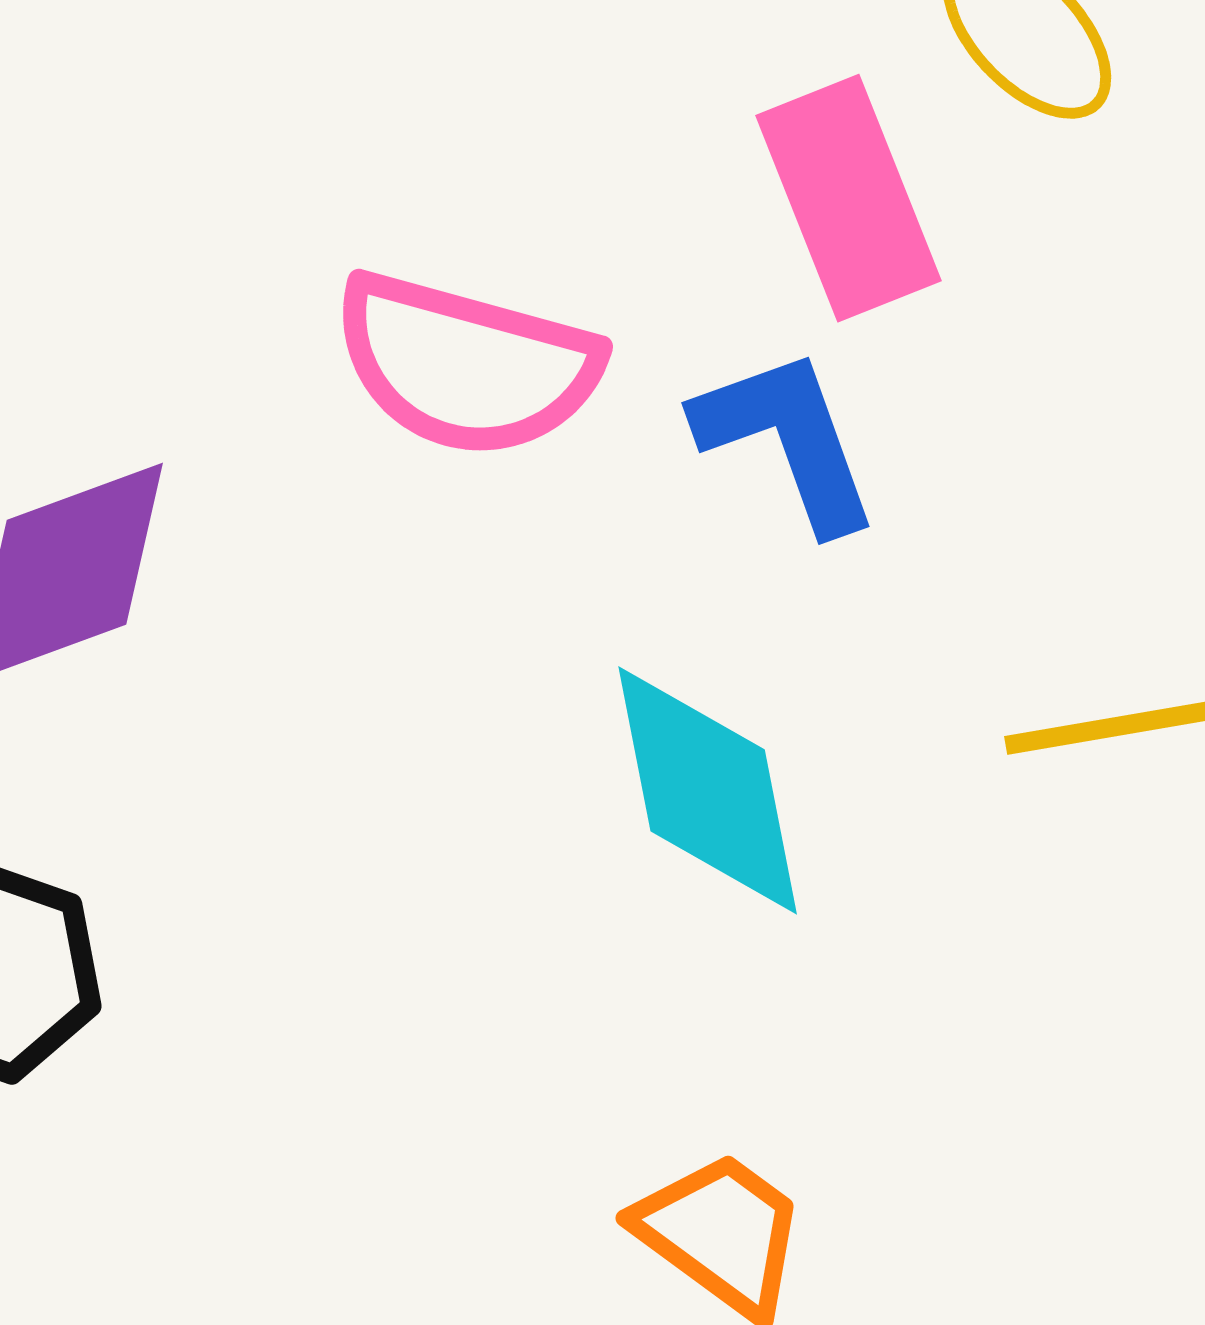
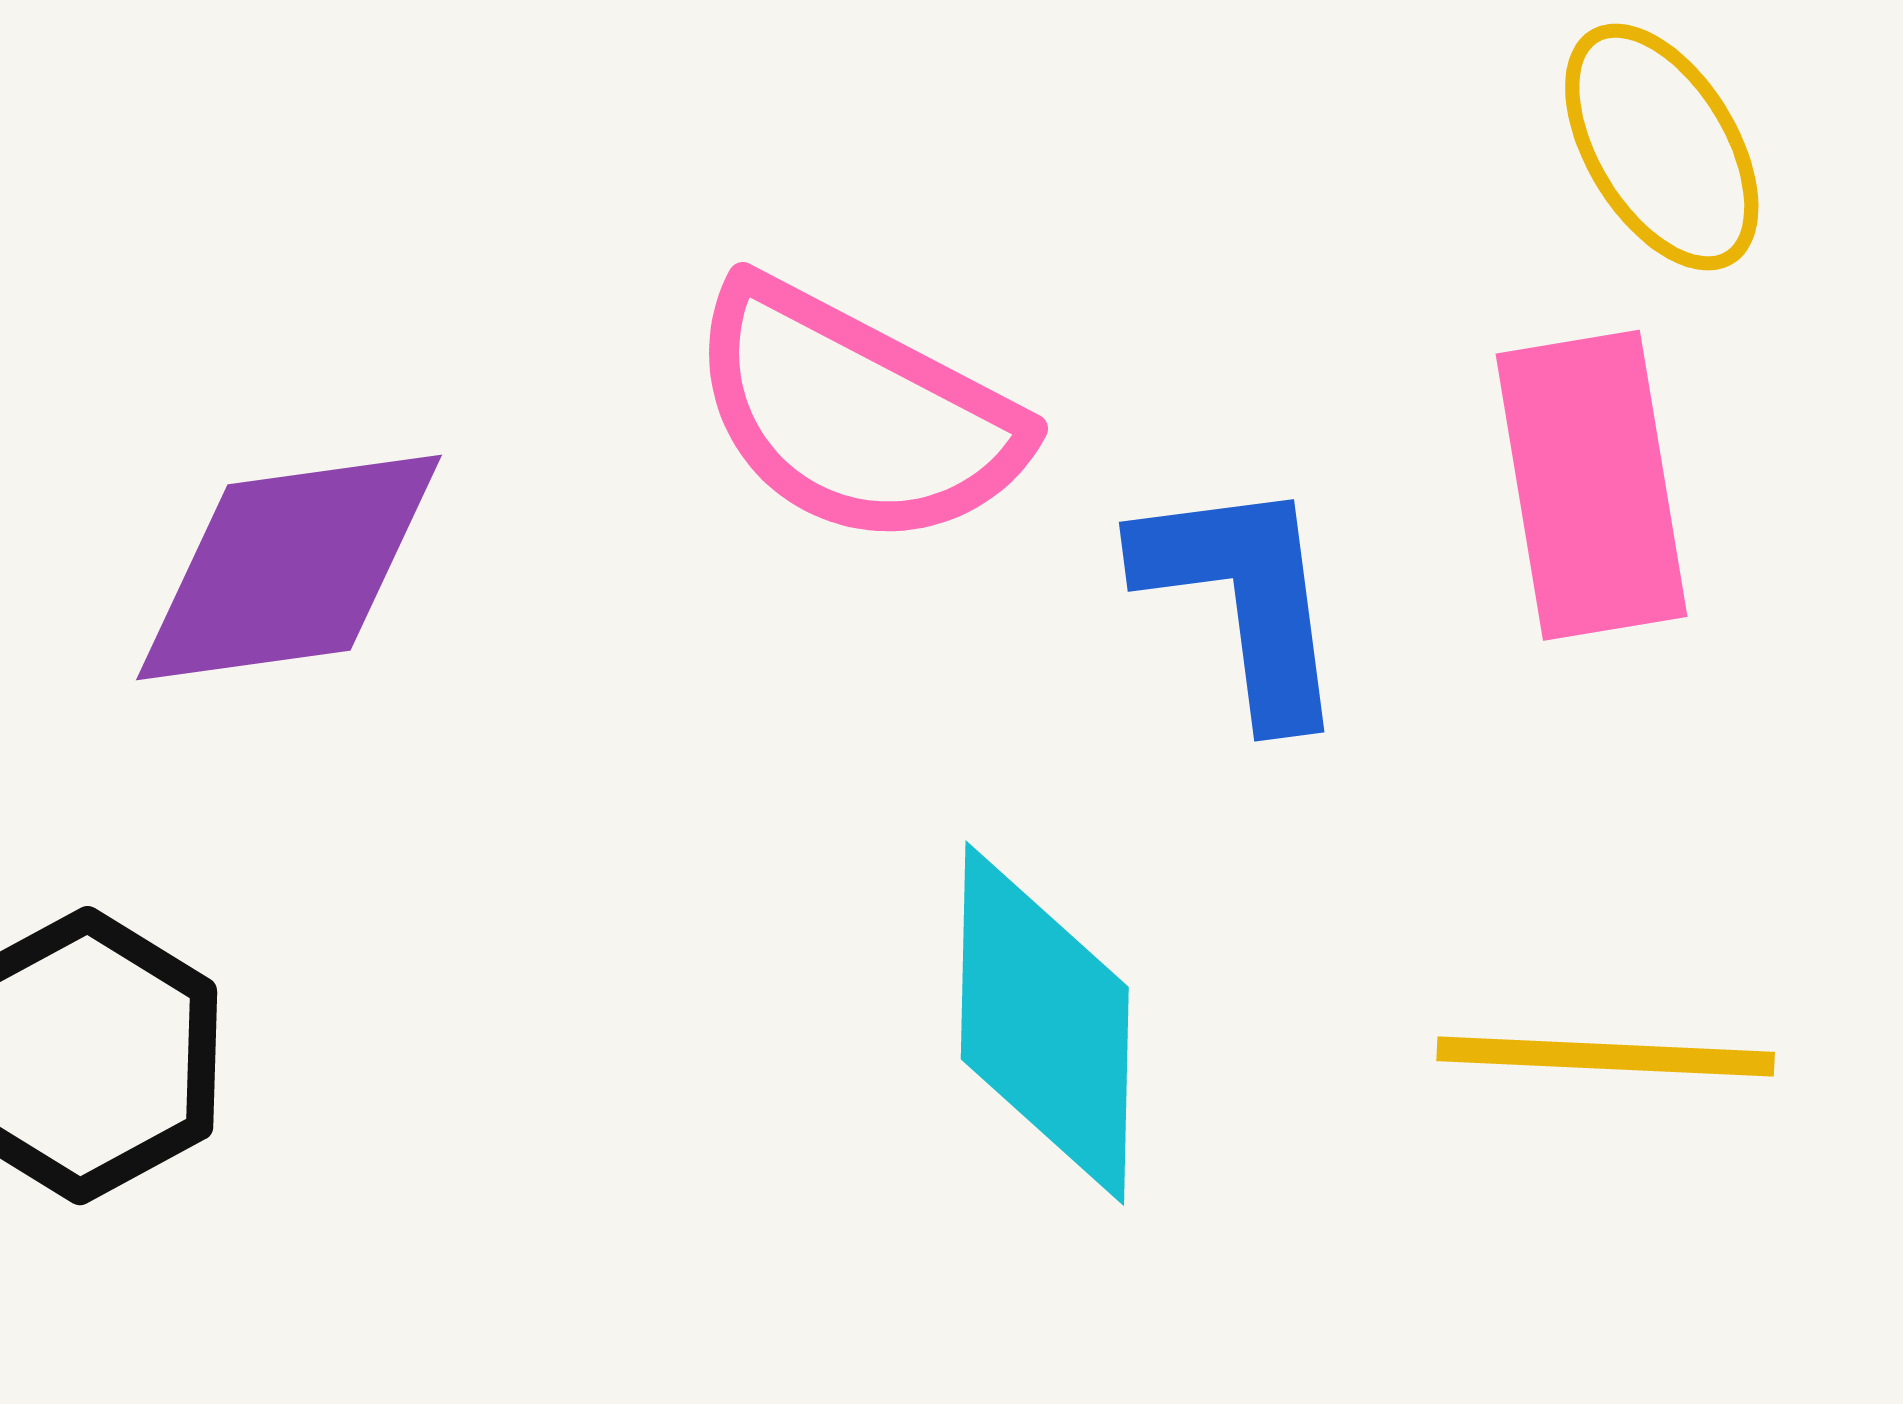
pink rectangle: (848, 198) -> (1591, 485), moved

